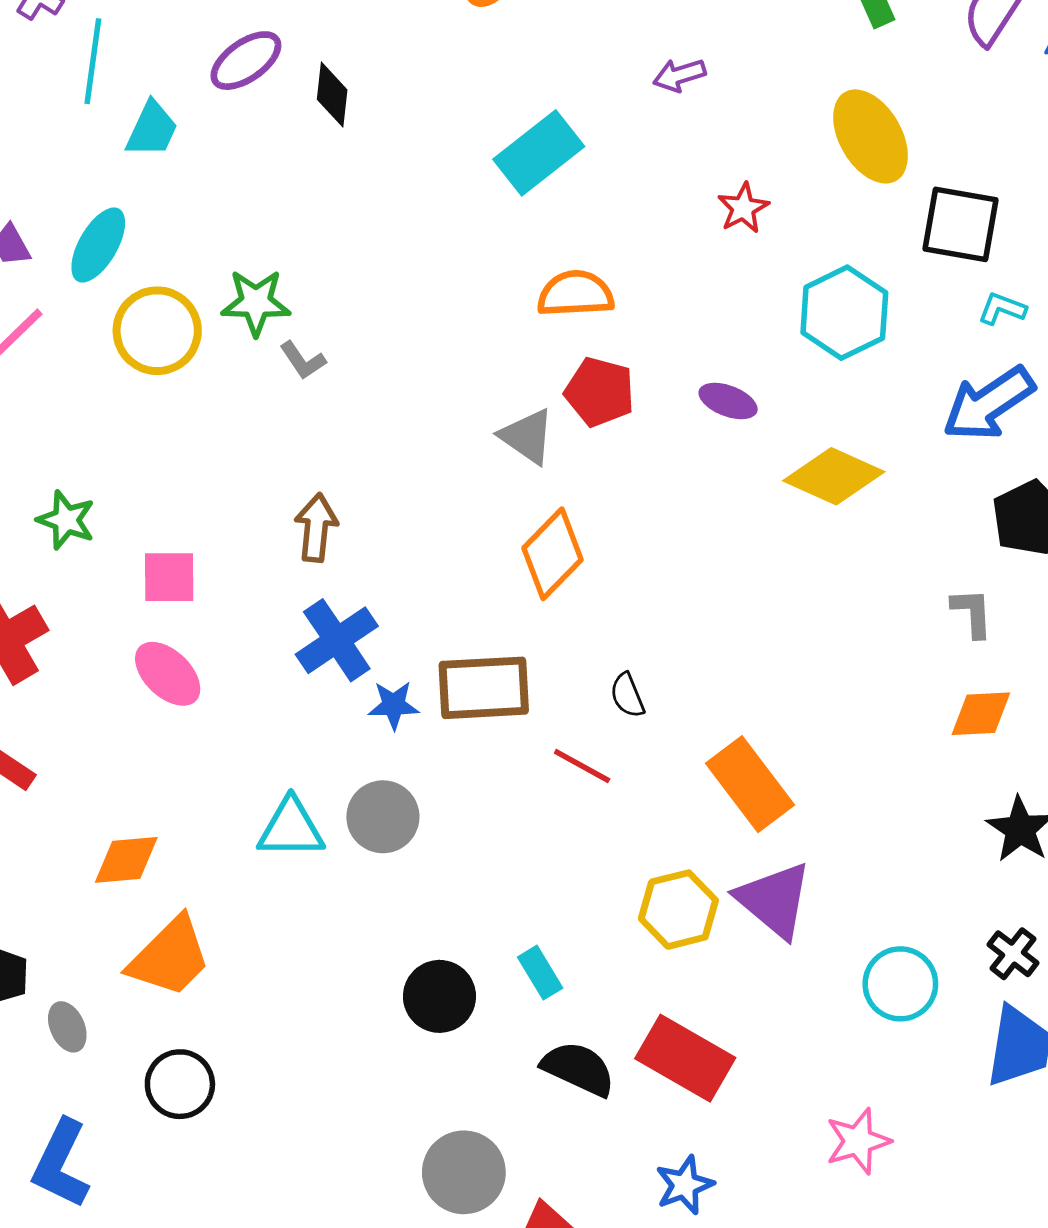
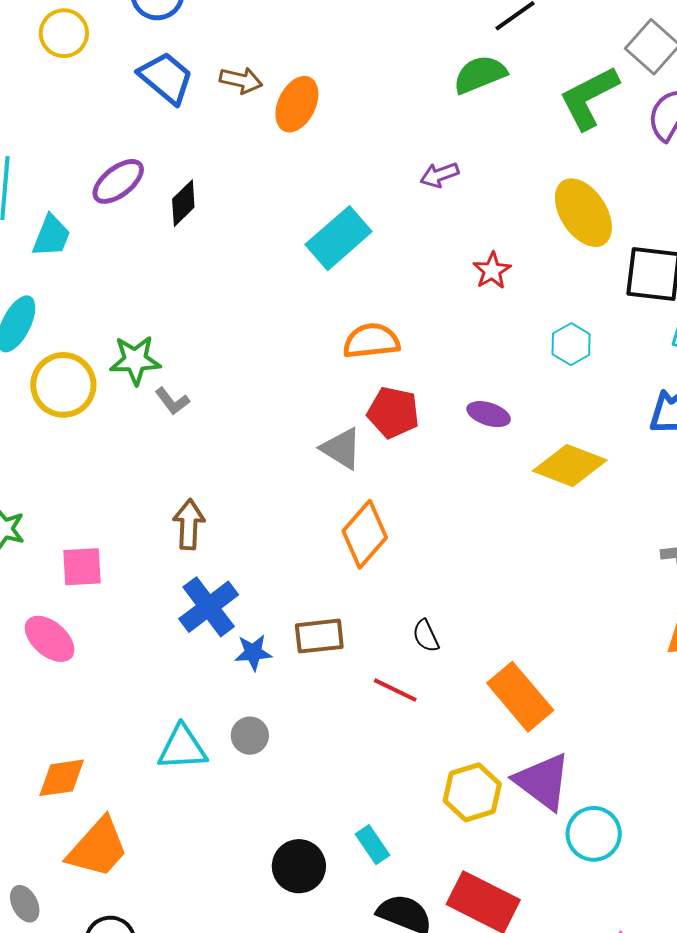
black diamond: (332, 95) -> (183, 203), turned 42
cyan hexagon: (844, 313) -> (571, 344), size x0.6
pink ellipse: (168, 674) -> (50, 639), moved
brown rectangle: (484, 688) -> (319, 636), size x0.7
gray circle: (383, 817) -> (250, 736), size x0.7
cyan circle: (900, 984) -> (594, 834), moved

